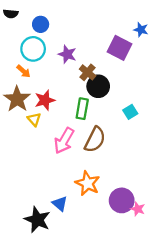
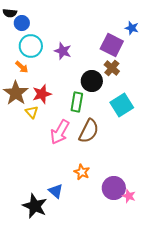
blue circle: (41, 24) -> (22, 23), moved
brown cross: (88, 72) -> (112, 68), moved
cyan square: (130, 112) -> (122, 105), size x1.6
orange star: (88, 183) -> (82, 172), size x0.7

